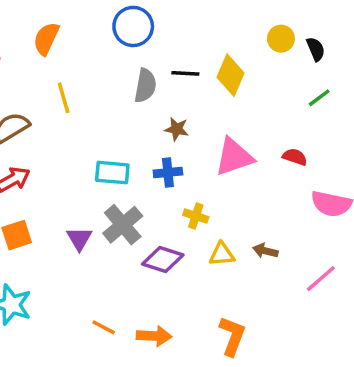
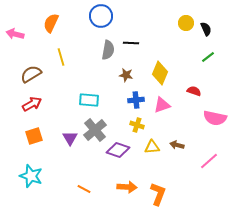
yellow diamond: (231, 75) -> (160, 73), moved
pink triangle: (234, 157) -> (162, 105), moved, size x0.7
blue cross: (168, 173) -> (136, 100), moved
orange arrow: (154, 336) -> (127, 187), moved

